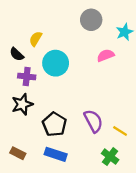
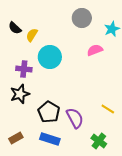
black semicircle: (17, 54) -> (15, 28), moved
purple semicircle: (93, 121) -> (75, 118), moved
yellow line: (120, 131) -> (108, 109), moved
brown rectangle: (18, 153) -> (16, 138), turned -56

